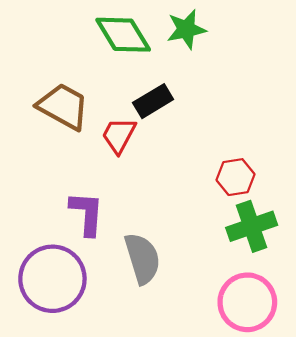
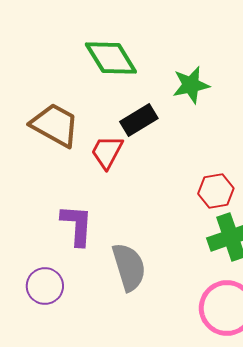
green star: (186, 29) -> (191, 85), moved
purple circle: (52, 279) -> (45, 286), size x0.6

